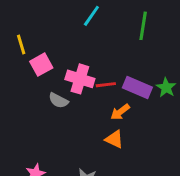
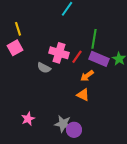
green line: (143, 26) -> (94, 39), moved
pink square: (41, 65) -> (15, 48), moved
red line: (106, 85) -> (77, 57), turned -48

